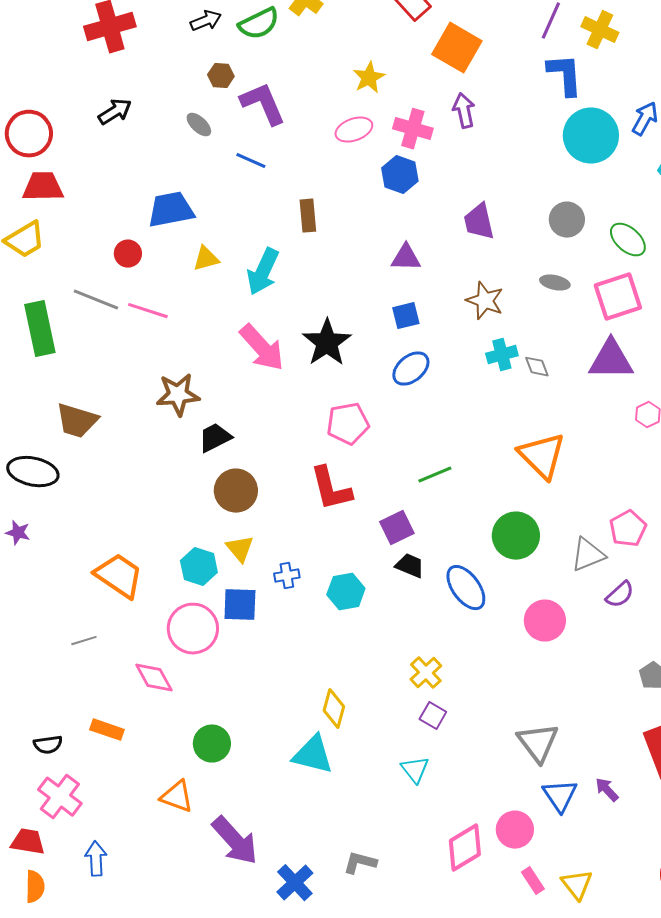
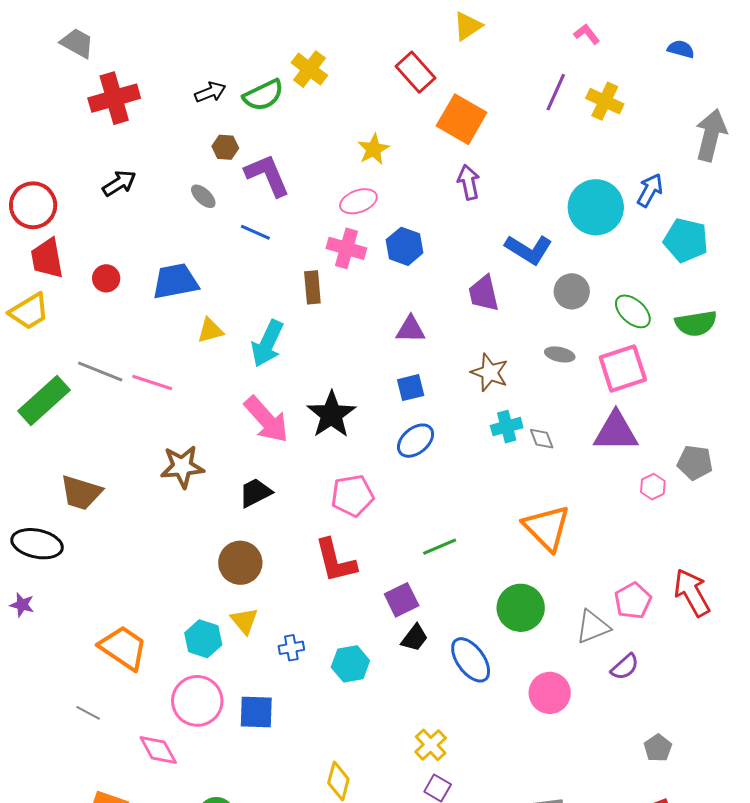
blue L-shape: (565, 75) -> (529, 249), moved, turned 126
pink cross: (413, 129) -> (346, 248), moved
red trapezoid: (43, 187) -> (47, 258), turned -99
red circle: (128, 254) -> (106, 278), moved
green rectangle: (40, 329) -> (44, 401), turned 60
black trapezoid: (215, 438) -> (255, 493), moved
black trapezoid: (410, 566) -> (415, 638), turned 104
blue square: (240, 605) -> (256, 712), moved
gray line: (84, 641) -> (88, 713), turned 45

